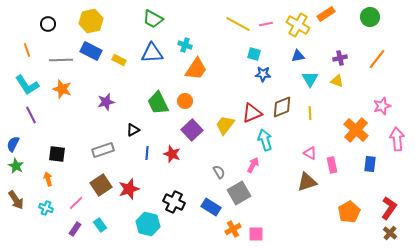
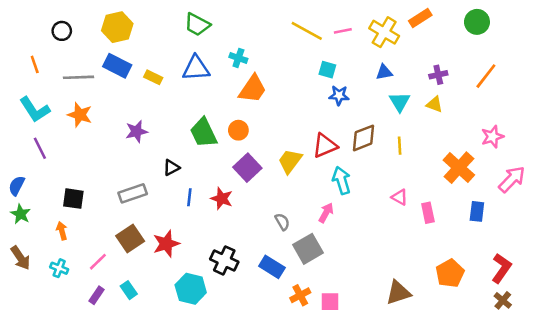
pink arrow: (397, 139) -> (512, 179), turned 50
brown triangle: (307, 182) -> (398, 293), moved

